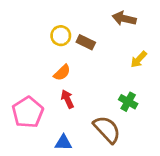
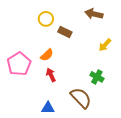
yellow circle: (61, 36) -> (46, 19), moved
pink pentagon: (28, 112) -> (19, 64), moved

